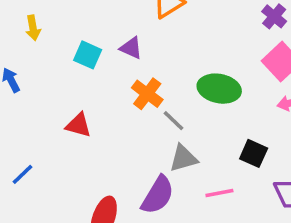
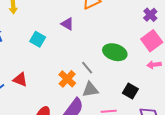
cyan square: (88, 55) -> (38, 39), moved
orange cross: (147, 94) -> (67, 79), moved
red triangle: (78, 125) -> (20, 80), moved

